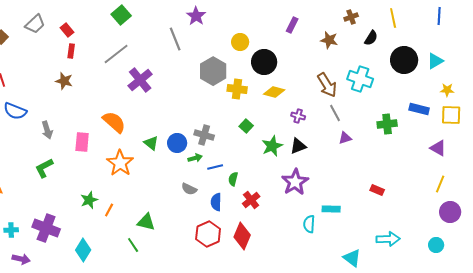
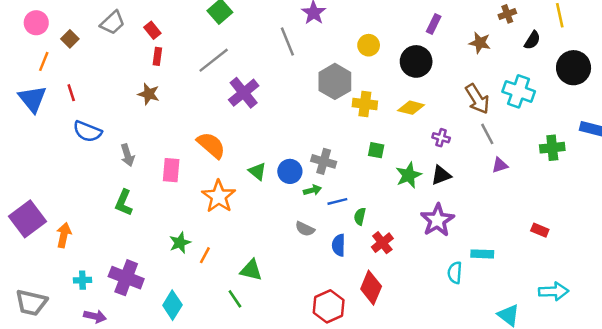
black circle: (264, 62) -> (416, 61), moved
green square: (246, 126) -> (376, 150), turned -32
green L-shape: (44, 168) -> (124, 203), turned -40
red hexagon: (208, 234) -> (329, 306), moved

